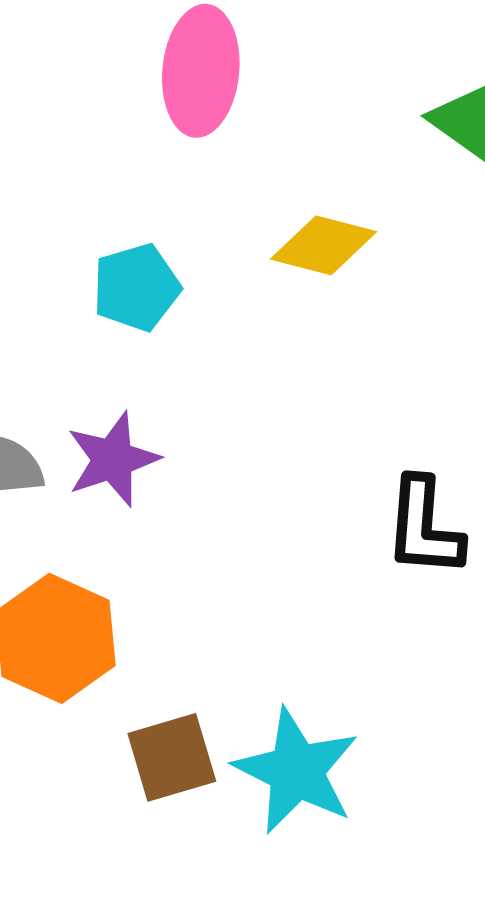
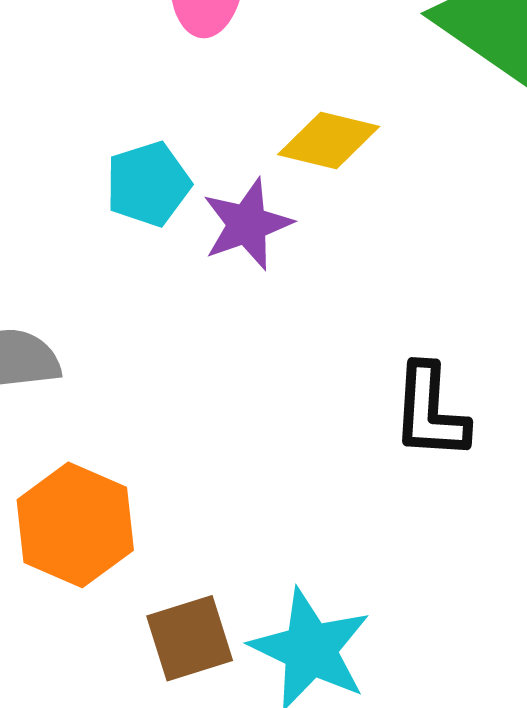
purple star: (113, 459) -> (247, 224), moved

